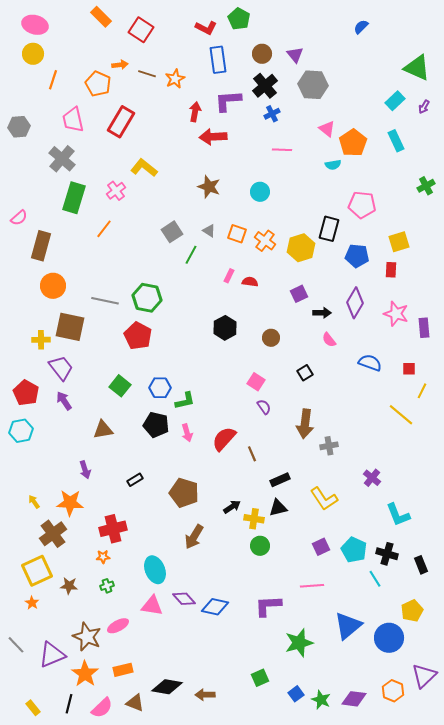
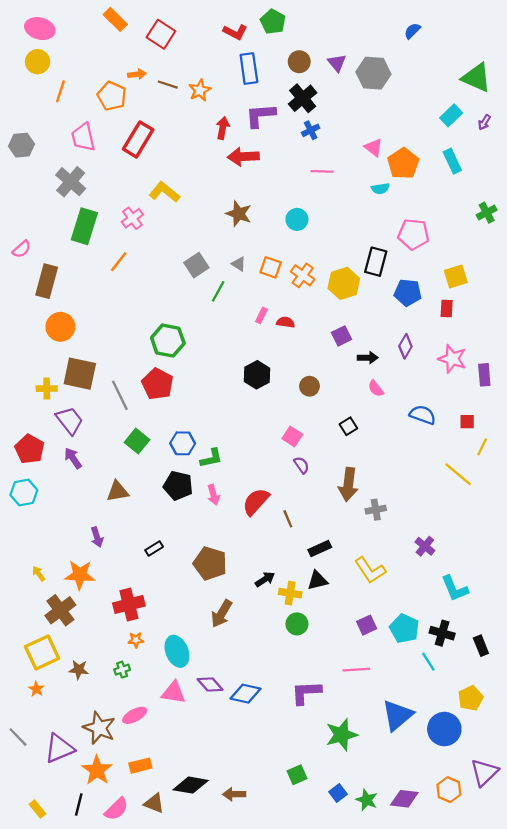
gray hexagon: (313, 85) -> (373, 73), moved
gray line: (105, 301) -> (120, 395), moved, turned 52
purple diamond: (355, 303) -> (405, 346), size x0.7
orange star: (103, 557) -> (136, 640), moved

